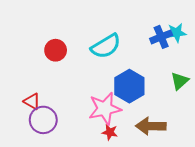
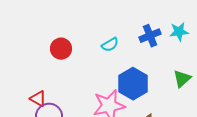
blue cross: (161, 37) -> (150, 36), moved
cyan semicircle: (106, 46) -> (110, 45), size x0.6

